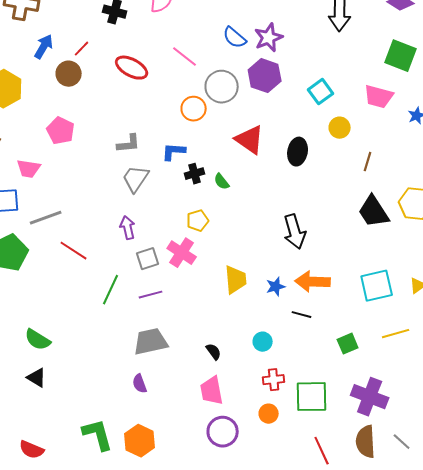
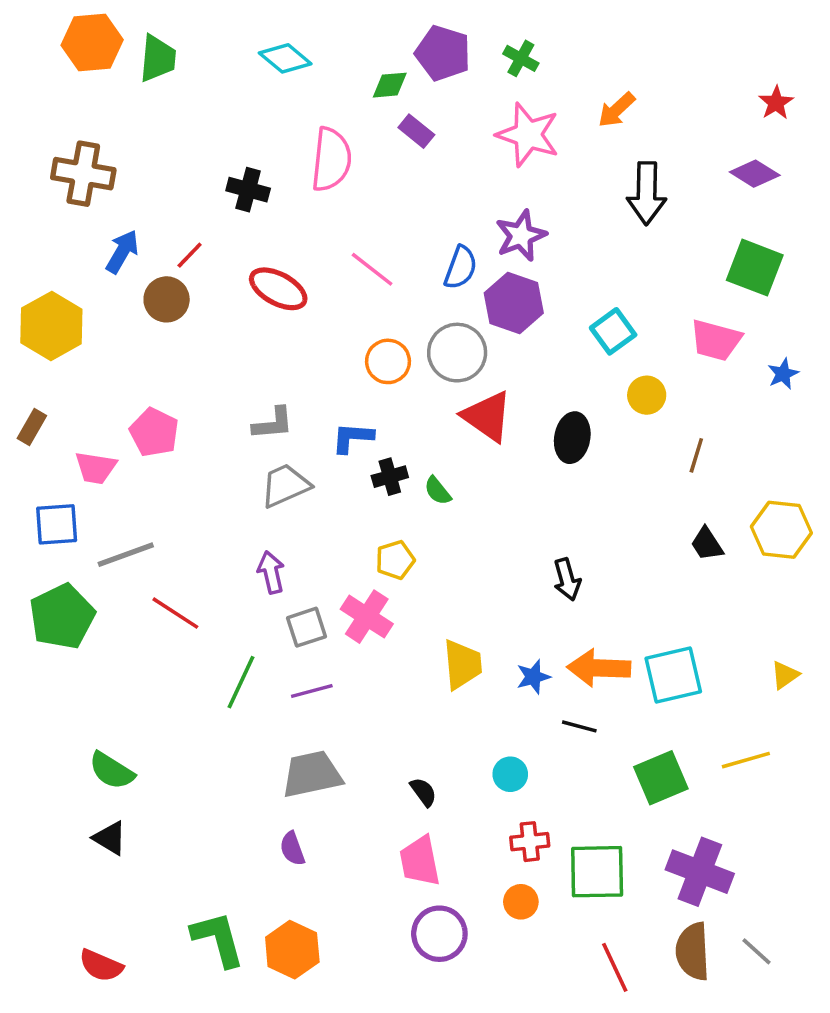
blue semicircle: (235, 38) -> (461, 268), moved, turned -110
gray circle: (222, 87) -> (457, 353), moved
pink pentagon: (61, 131) -> (154, 432), moved
gray trapezoid: (136, 179) -> (285, 485), turned 32
black trapezoid: (374, 212) -> (707, 544), size x0.6
black arrow: (295, 232) -> (567, 579), size x0.7
cyan square: (377, 286) -> (673, 675), moved
green square: (348, 344) -> (661, 778), size x1.4

